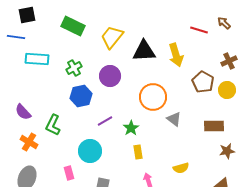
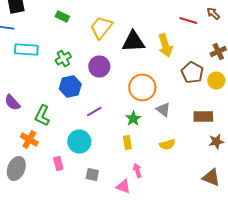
green rectangle: (73, 26) -> (62, 16), size x0.6
green star: (131, 128) -> (133, 118), moved
orange cross: (29, 142) -> (29, 140), moved
yellow semicircle: (181, 168) -> (167, 144), moved

